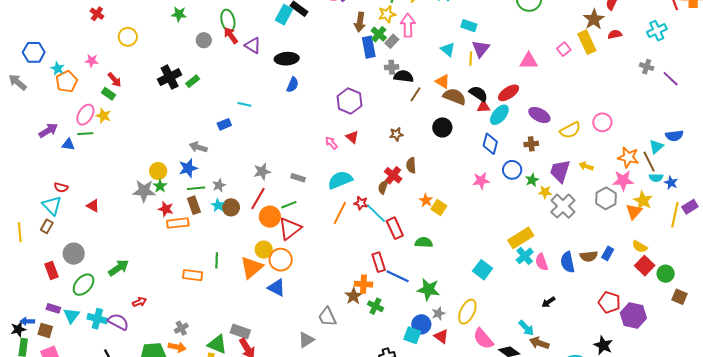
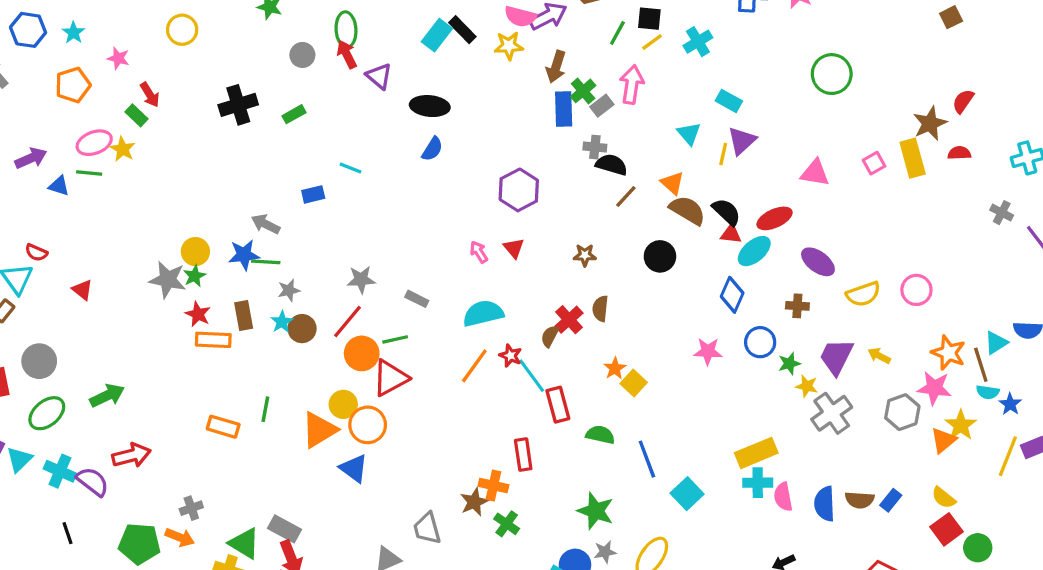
yellow star: (387, 14) -> (509, 46), moved
cyan star: (58, 68) -> (73, 33), moved
green rectangle: (193, 81) -> (294, 114), moved
pink ellipse: (85, 115) -> (94, 143), turned 30
green line: (196, 188) -> (266, 262), moved
cyan cross: (525, 256) -> (758, 483), turned 30
blue line: (398, 276) -> (647, 459), moved, turned 35
red arrow: (139, 302) -> (131, 455), size x1.6

